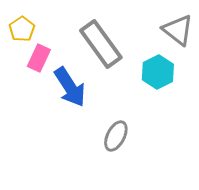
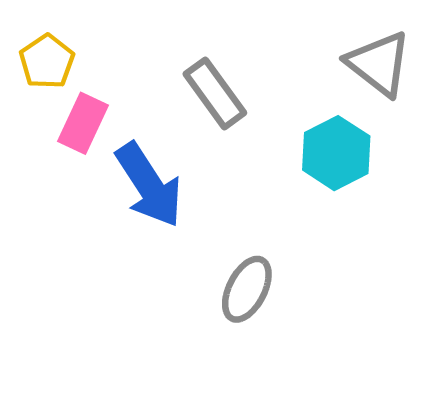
gray rectangle: (101, 44) -> (215, 93), size x0.7

